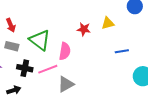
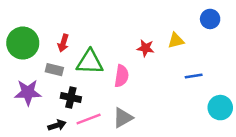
red arrow: (11, 25) -> (63, 43), moved, turned 40
green triangle: (40, 40) -> (90, 62), turned -35
pink line: (48, 69) -> (89, 119), moved

